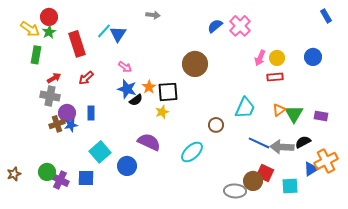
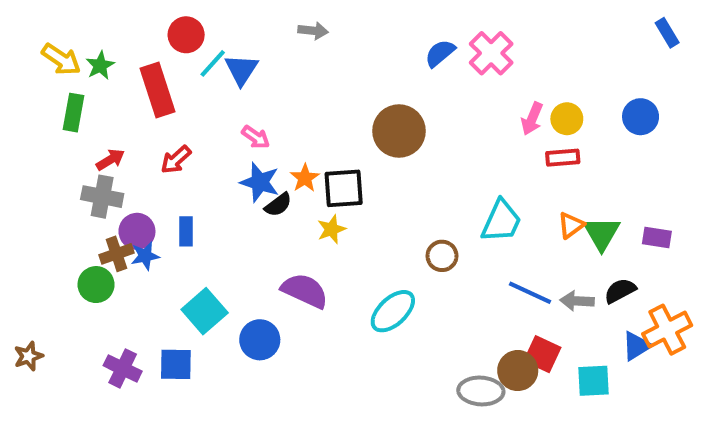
red circle: (49, 17) -> (186, 35), moved
gray arrow: (282, 147) -> (577, 301), size x0.7
green circle: (47, 172) -> (96, 285), moved

